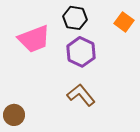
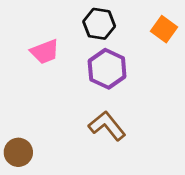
pink trapezoid: (34, 39) -> (45, 52), size x0.7

